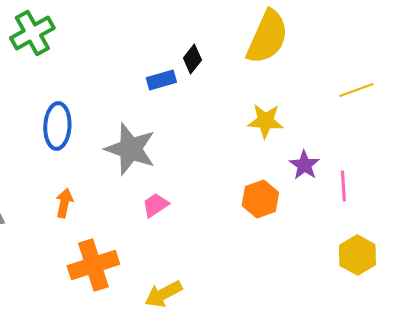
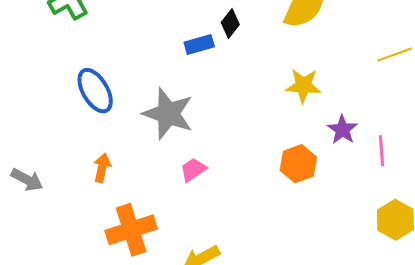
blue ellipse: (57, 126) -> (95, 91), turned -33

